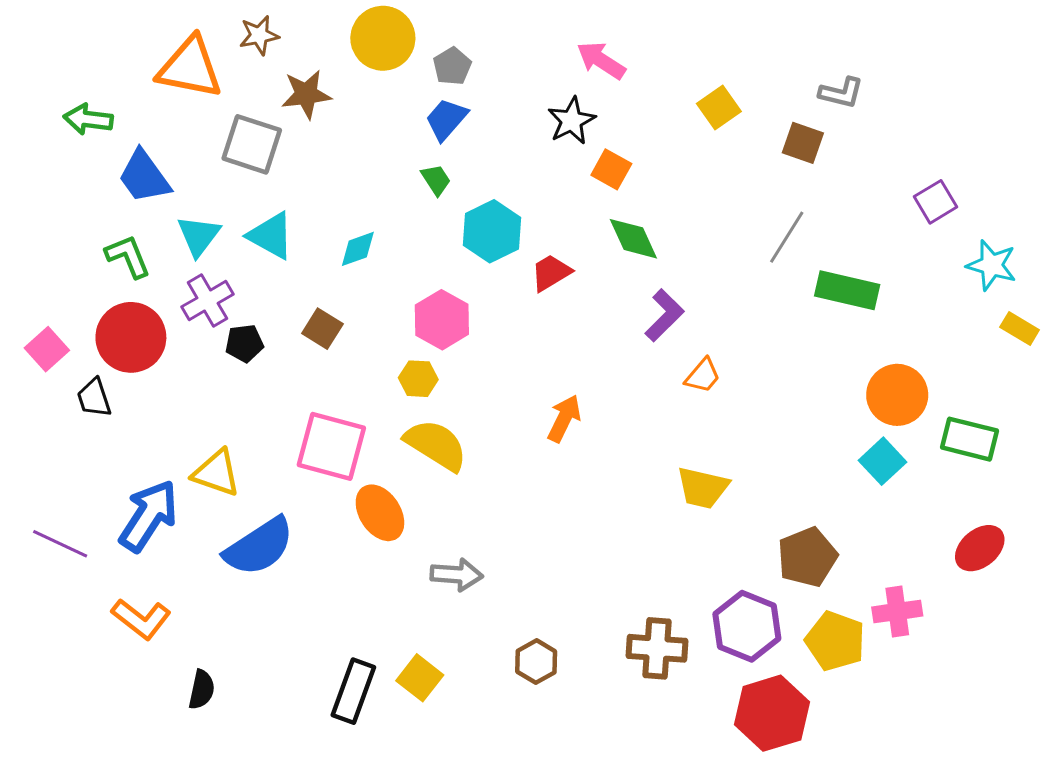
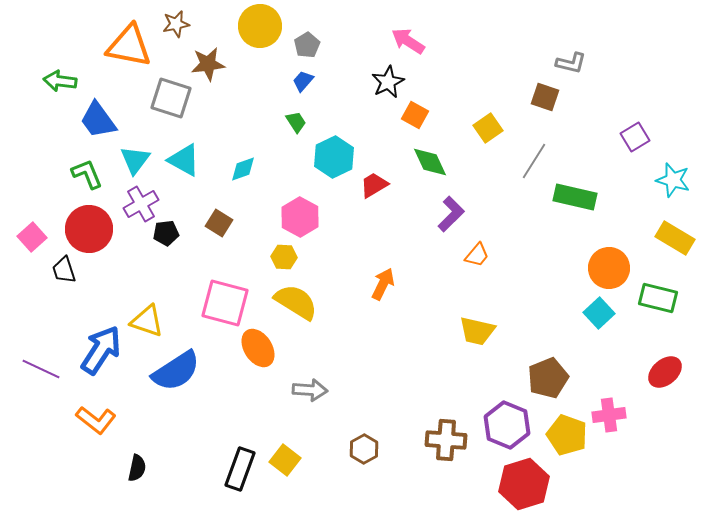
yellow square: (719, 107) -> (488, 128), moved
blue trapezoid: (446, 119) -> (303, 81), size x0.7
yellow rectangle: (1020, 329) -> (675, 238), moved, size x1.5

